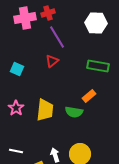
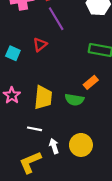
red triangle: (52, 61) -> (40, 45), moved
white line: (16, 151) -> (35, 129), moved

